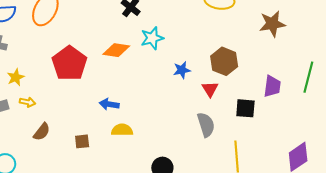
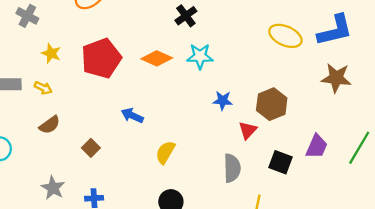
yellow star: (16, 77) -> (51, 53), moved, turned 30
yellow semicircle: (122, 130) -> (165, 152), moved, turned -75
brown square: (82, 141) -> (91, 148), turned 35

